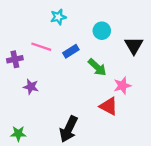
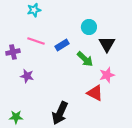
cyan star: (58, 17) -> (34, 10), moved
black triangle: (134, 46) -> (107, 44), moved

